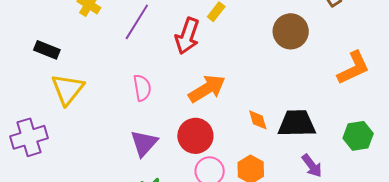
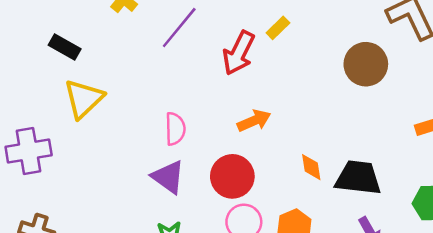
pink semicircle: (142, 88) -> (175, 129), moved
orange arrow: (207, 89) -> (254, 121), size x0.7
purple triangle: (144, 143) -> (168, 177), turned -44

